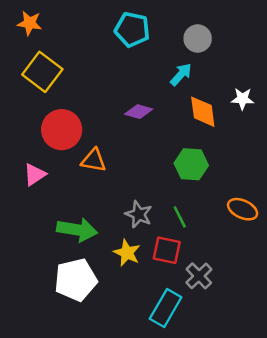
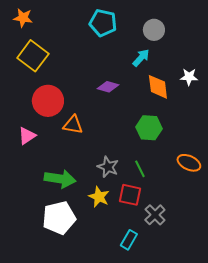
cyan rectangle: (166, 308) -> (129, 240), size x0.7

